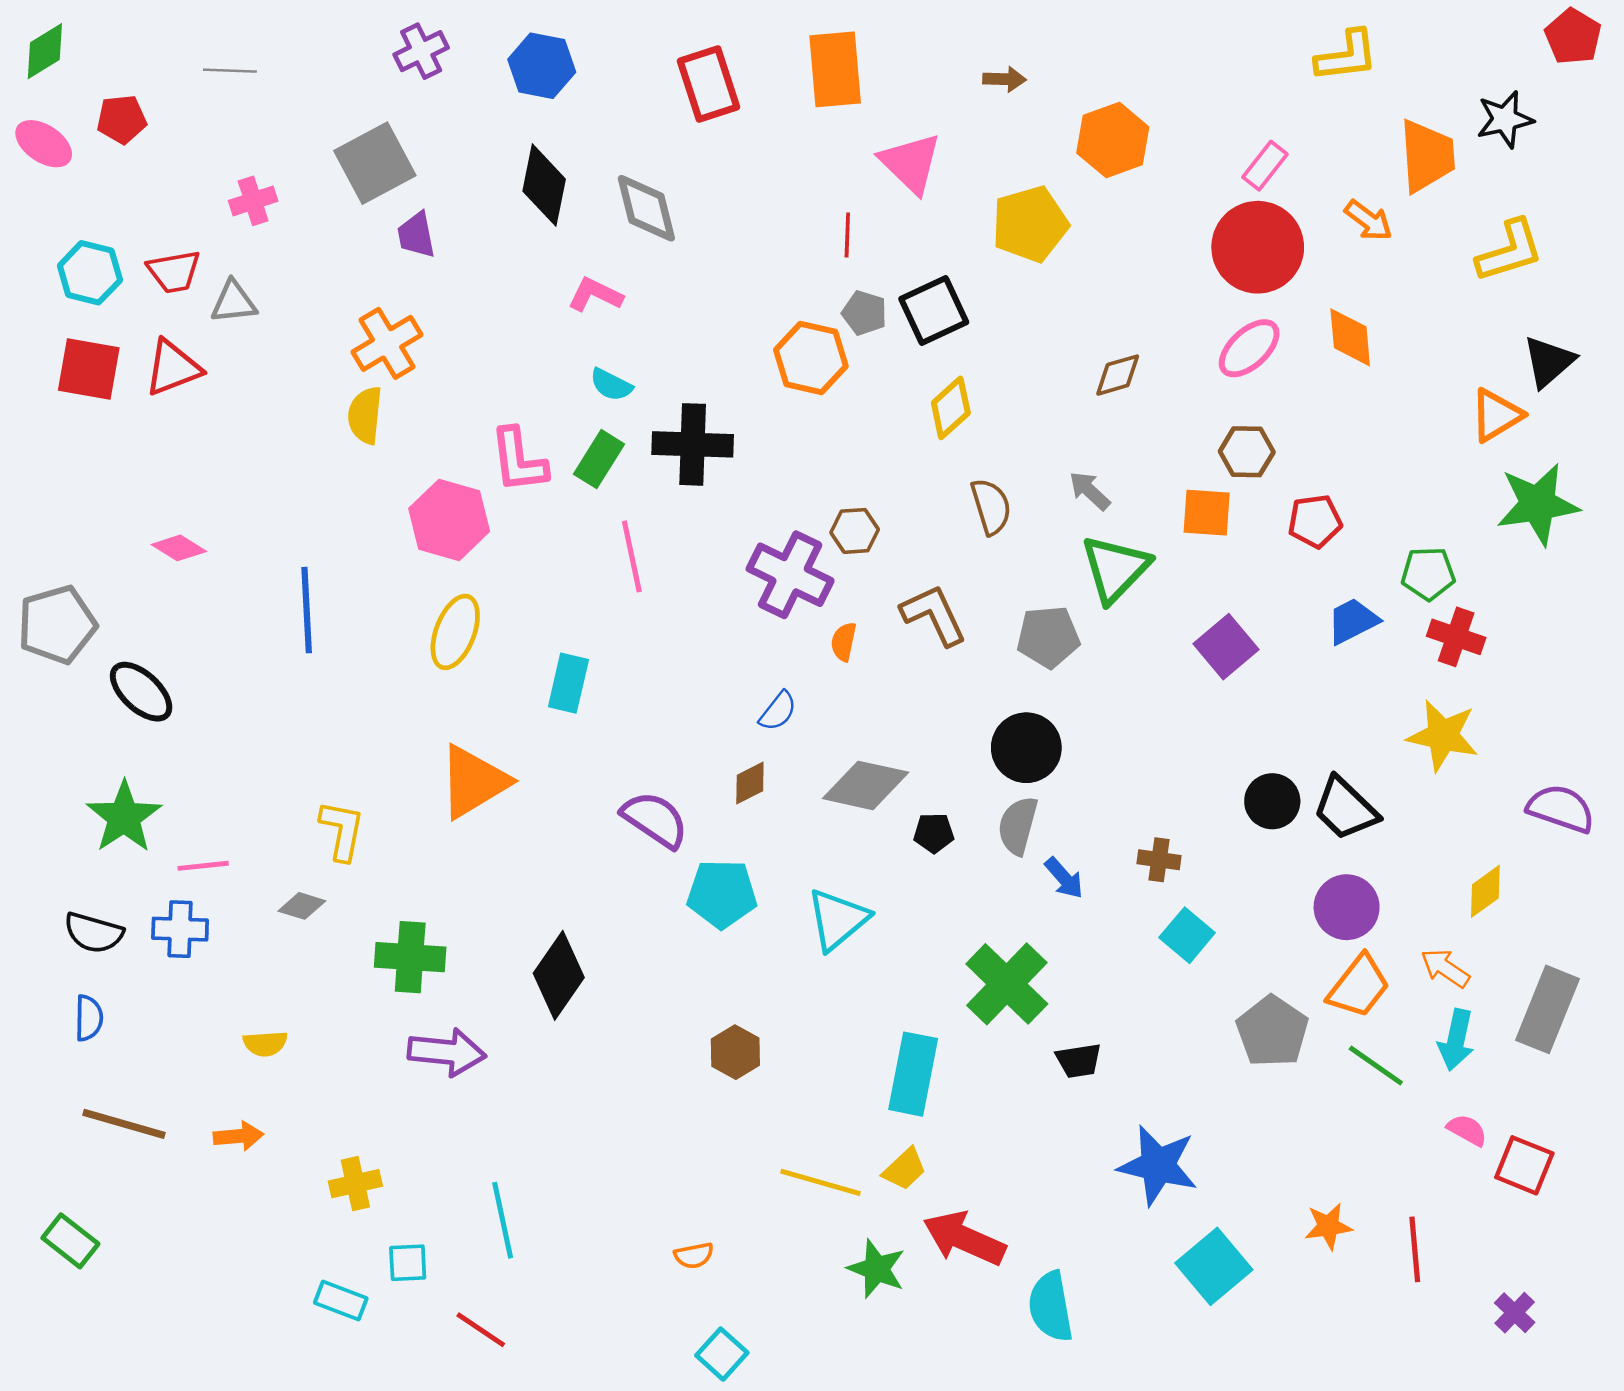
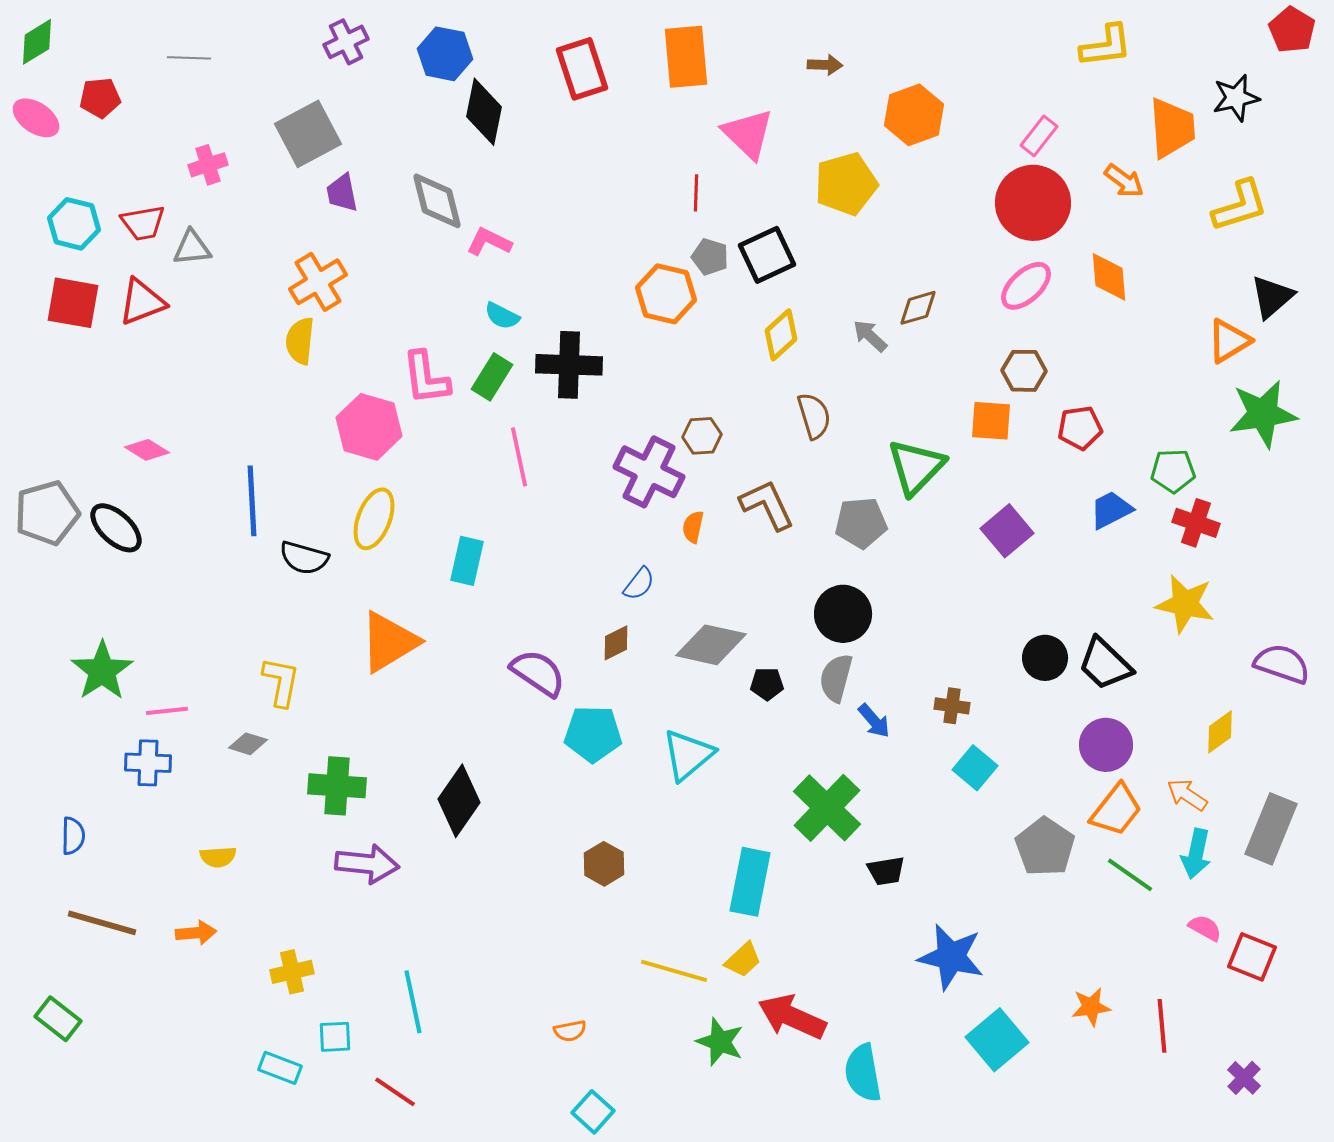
black diamond: (544, 185) -> (484, 112), moved
gray diamond: (646, 208) -> (437, 201), moved
gray arrow: (1090, 491) -> (870, 336), moved
black ellipse: (141, 692) -> (116, 528), moved
black semicircle: (94, 933) -> (304, 558), moved

